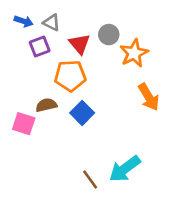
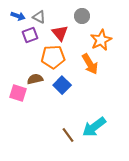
gray circle: (109, 35) -> (82, 16), moved
orange arrow: (149, 97) -> (90, 64), moved

